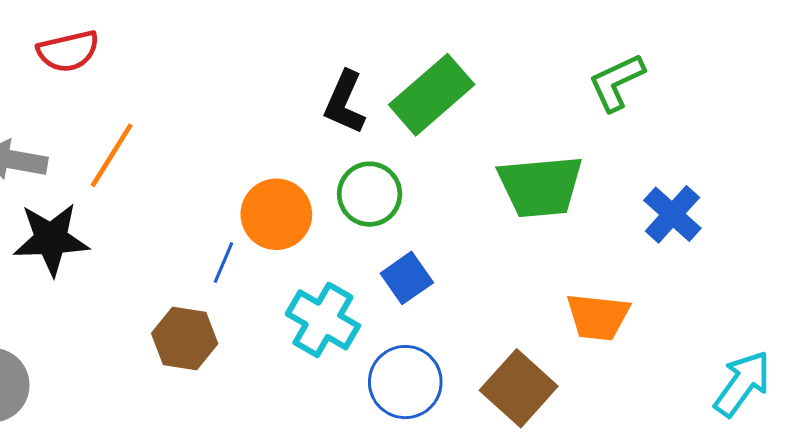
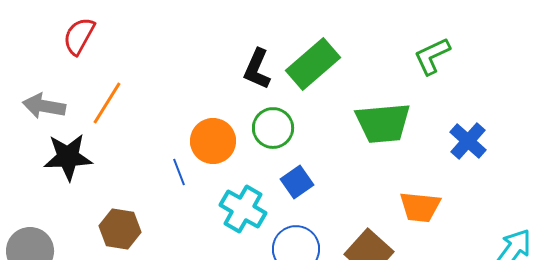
red semicircle: (68, 51) -> (79, 36), turned 132
blue line: (224, 262) -> (179, 172), turned -44
brown hexagon: (185, 339) -> (120, 229), moved

